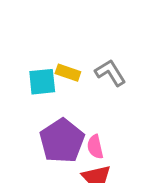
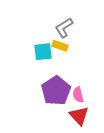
gray L-shape: (110, 73) -> (64, 28), moved, turned -90

